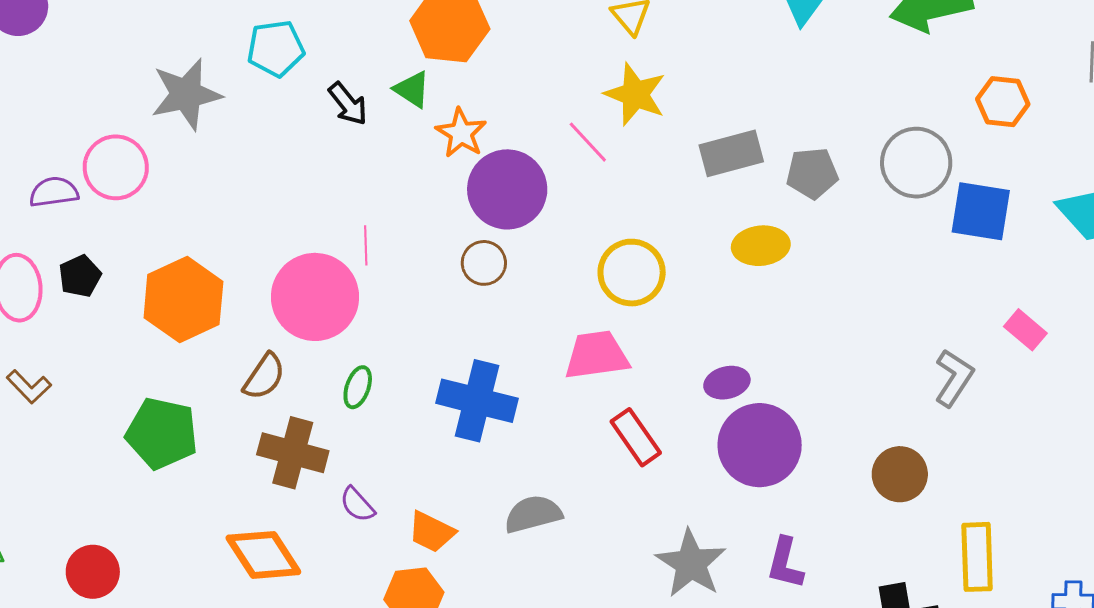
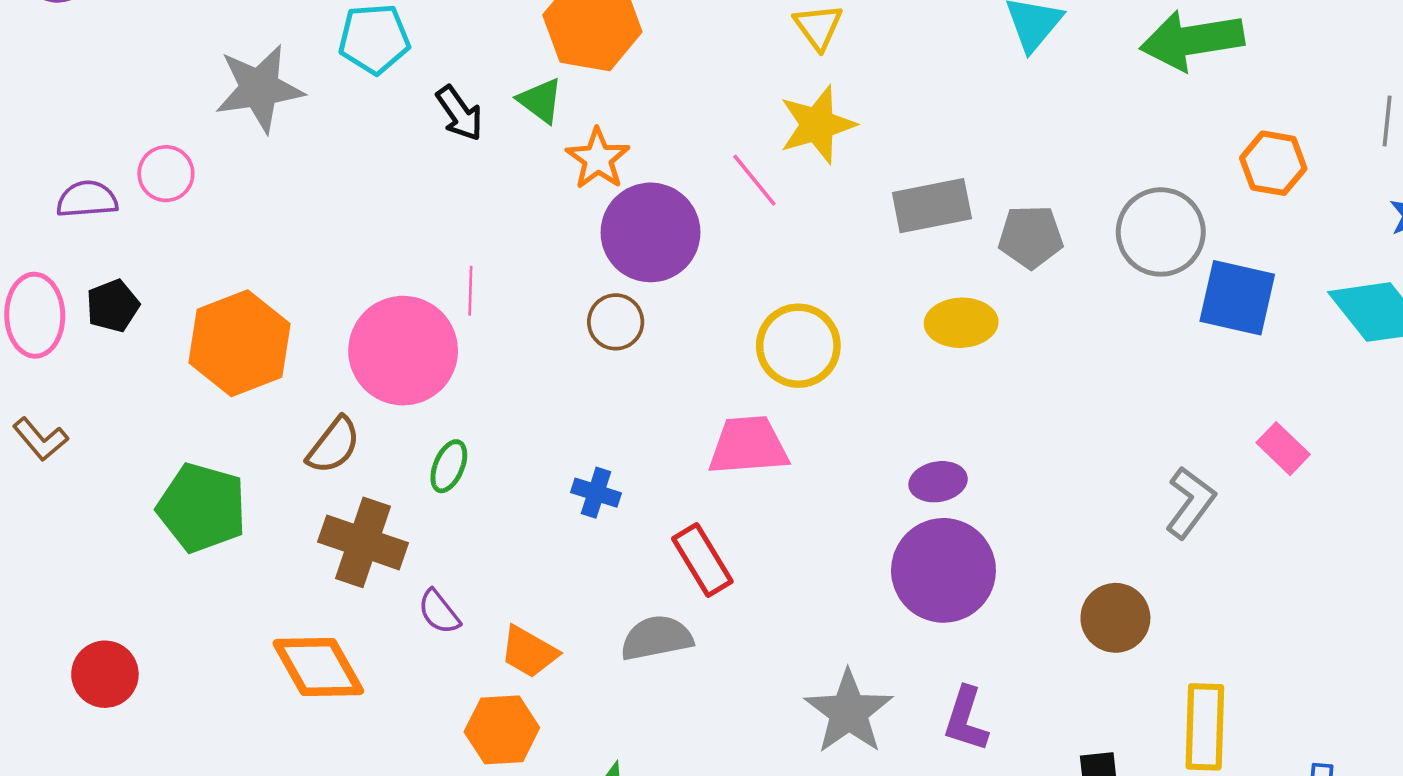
yellow star: (635, 94) -> (817, 125), turned 30
pink circle: (116, 167) -> (166, 174), size x0.7
purple ellipse: (727, 383) -> (938, 482), moved
blue cross: (477, 401) -> (596, 493), size x0.5
red rectangle: (636, 437) -> (702, 560), moved

